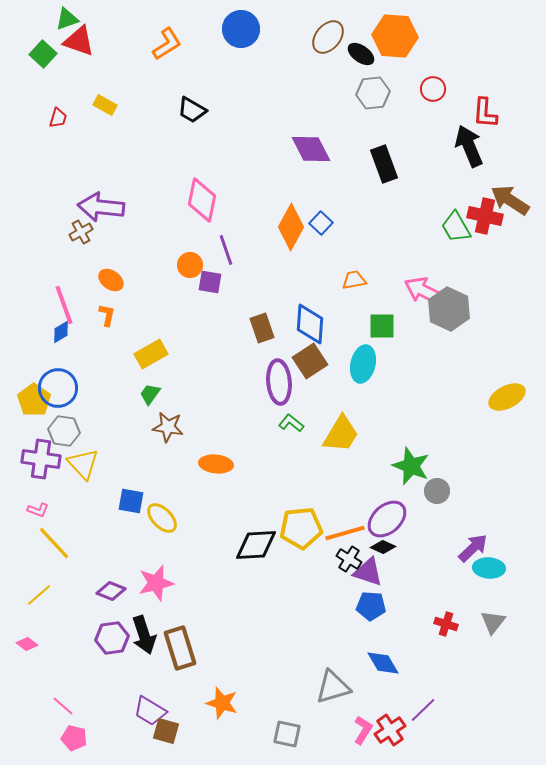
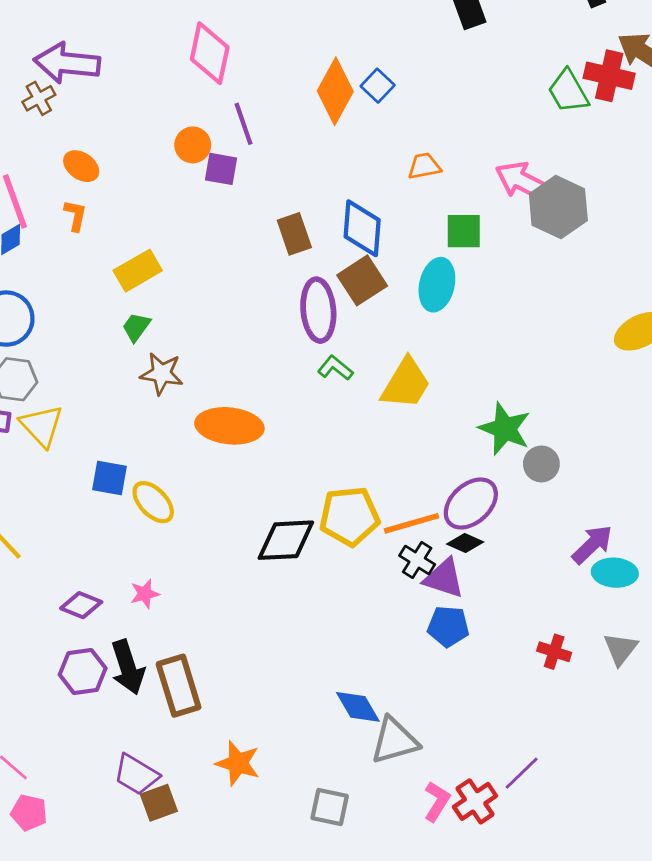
orange ellipse: (216, 464) -> (229, 426), size x1.4
pink star: (156, 583) -> (145, 594), size x0.6
blue diamond: (383, 663) -> (358, 707), moved
brown square: (166, 731) -> (159, 803), turned -36

